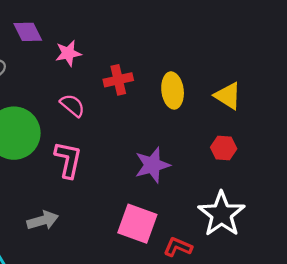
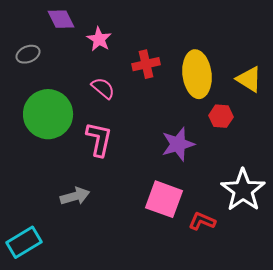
pink star: (68, 53) -> (99, 39), turned -30
yellow ellipse: (173, 90) -> (197, 74), size x1.4
red hexagon: (224, 148) -> (221, 116), moved

